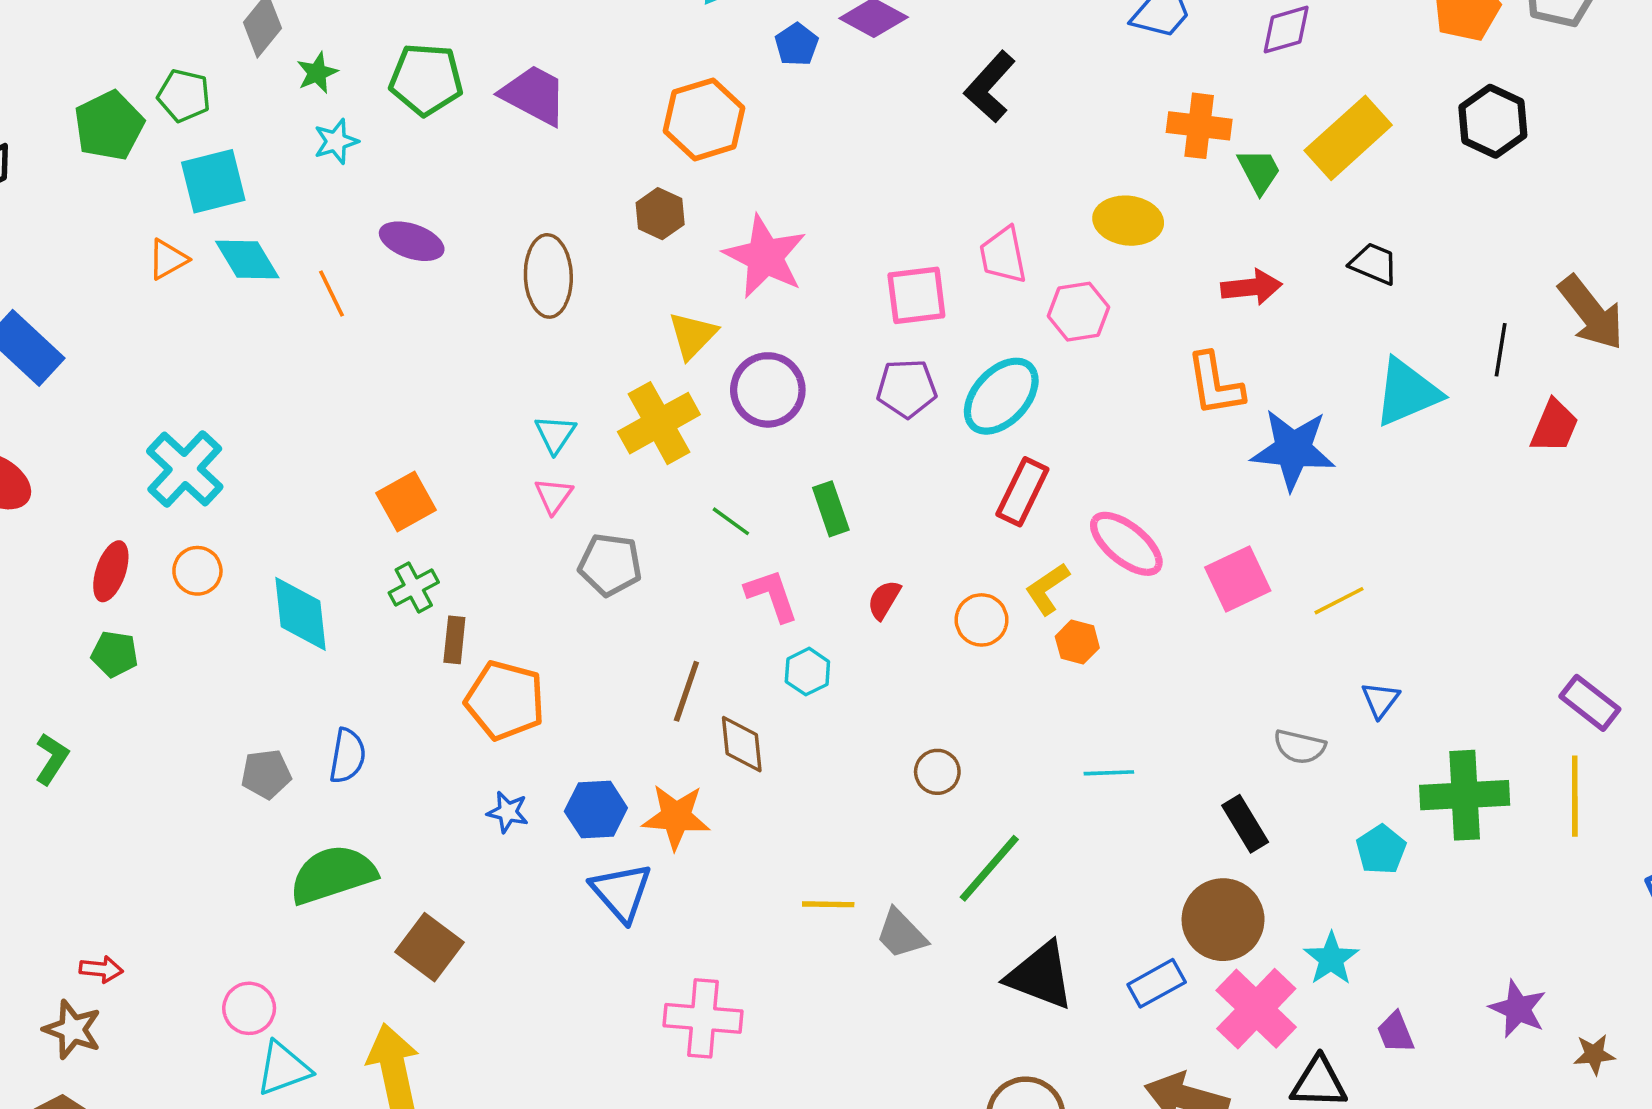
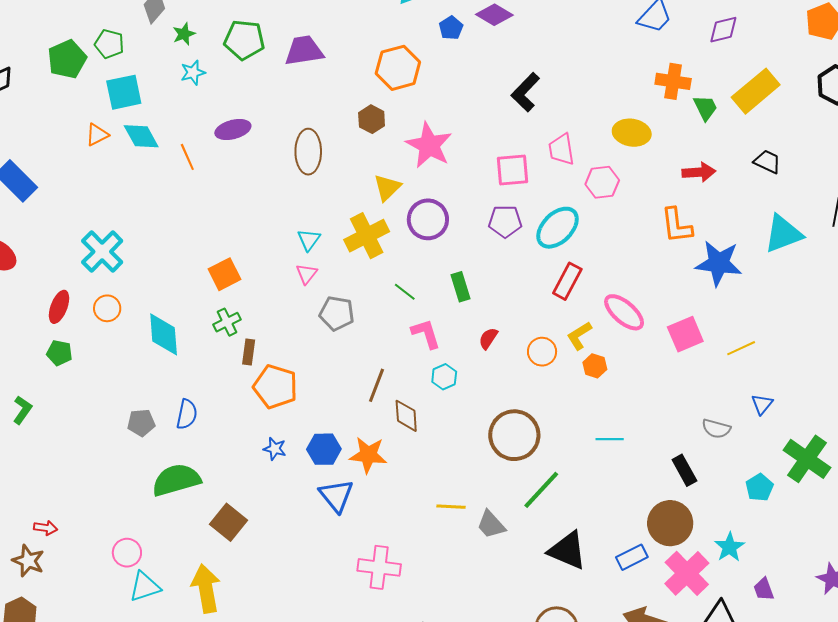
black L-shape: (990, 87) -> (525, 92), moved
purple trapezoid: (534, 95) -> (304, 51), turned -39
purple ellipse: (412, 241) -> (233, 129), turned -36
brown circle: (937, 772) -> (514, 435), size x2.0
green cross: (1465, 795) -> (807, 459), turned 36

